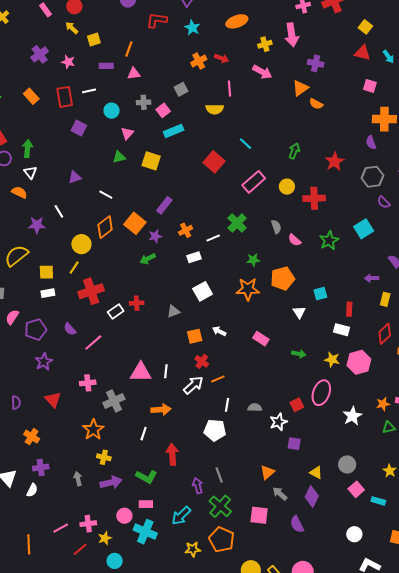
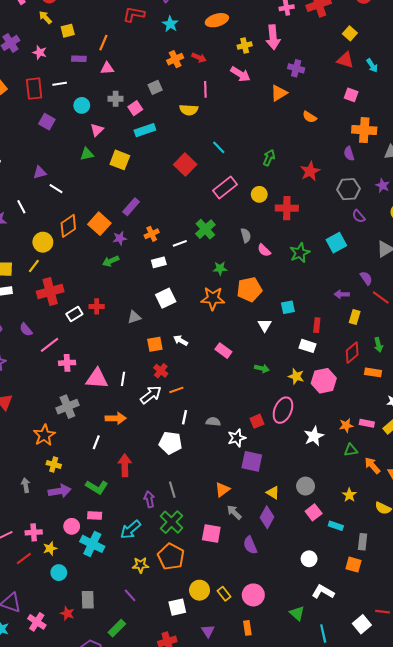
orange semicircle: (316, 104) -> (310, 117), moved
white line: (106, 195) -> (56, 189), moved
pink cross: (88, 383) -> (67, 363), moved
purple square: (294, 444) -> (252, 461), size x1.5

